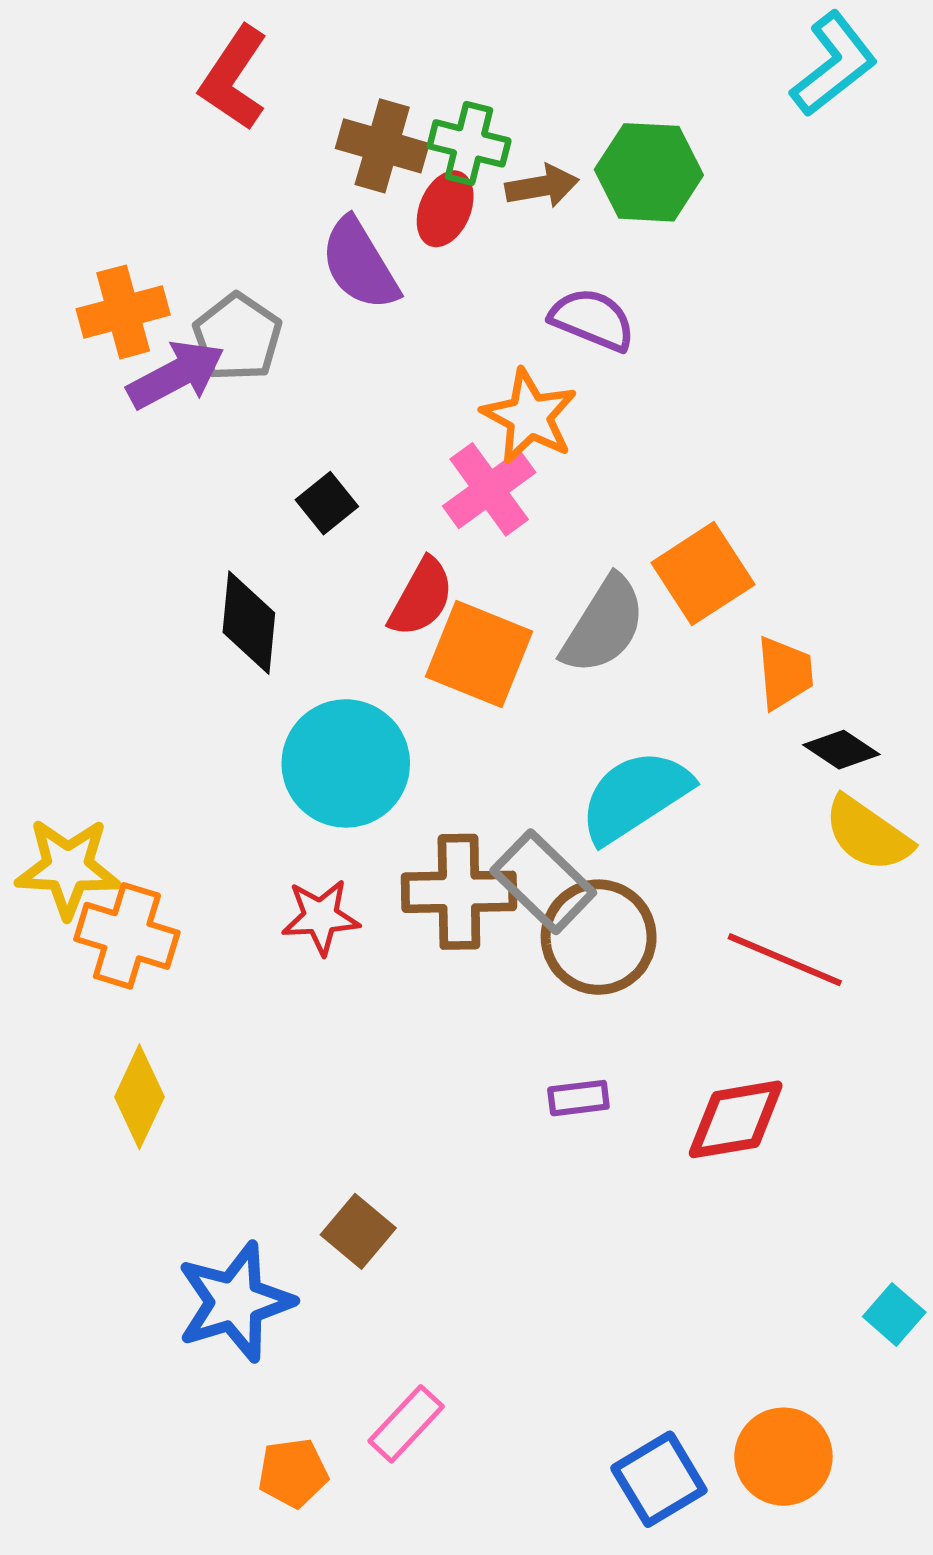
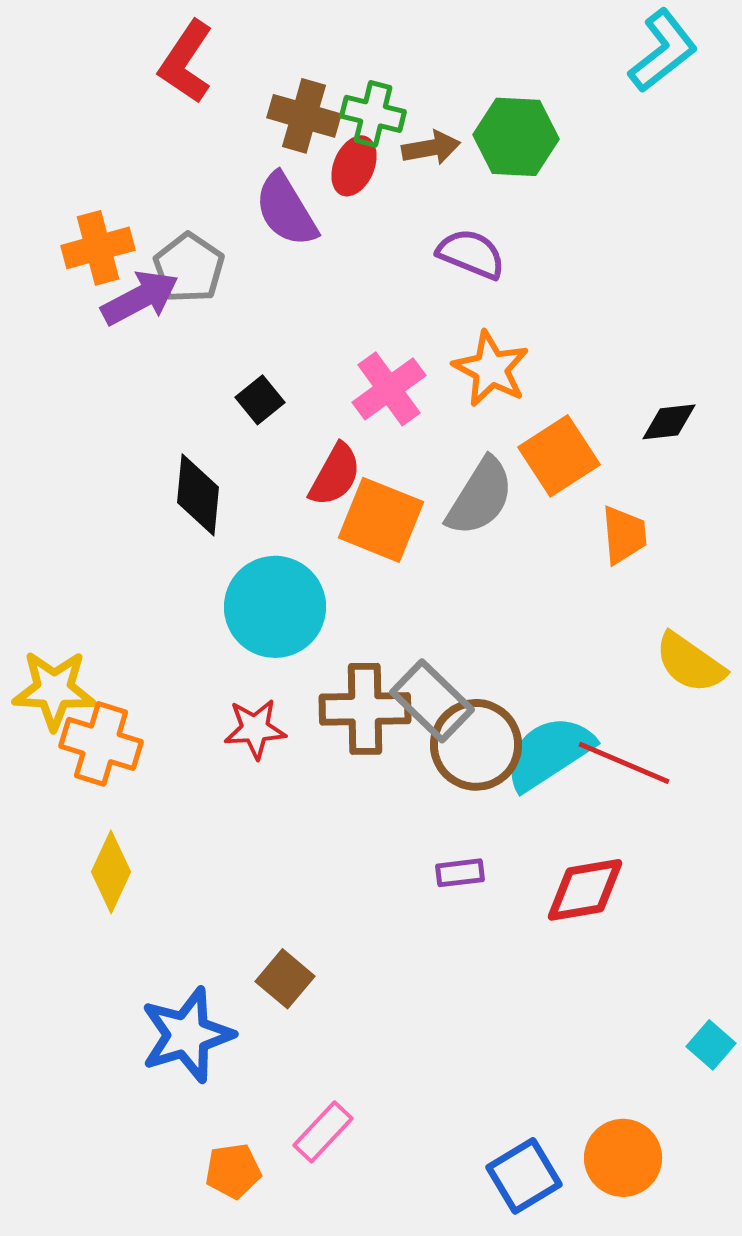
orange star: (529, 416) -> (491, 369), moved
black diamond: (841, 750) -> (669, 422), moved, turned -40
cyan semicircle: (635, 796) -> (549, 753), moved

